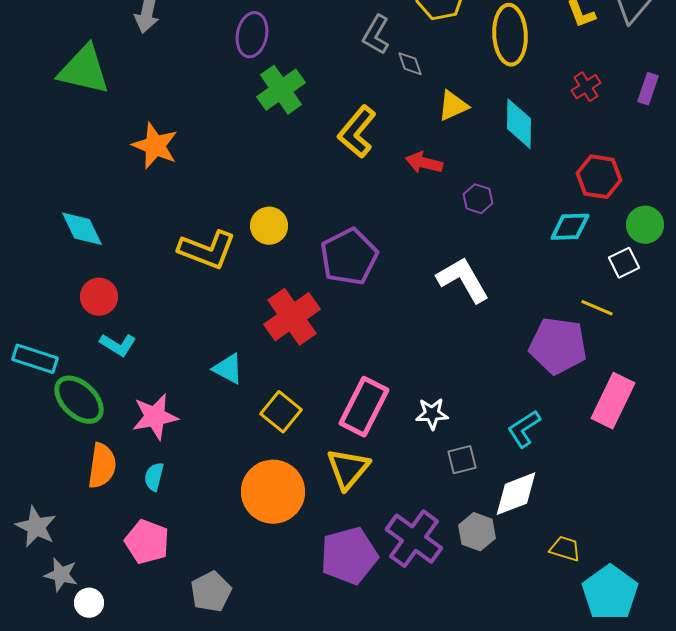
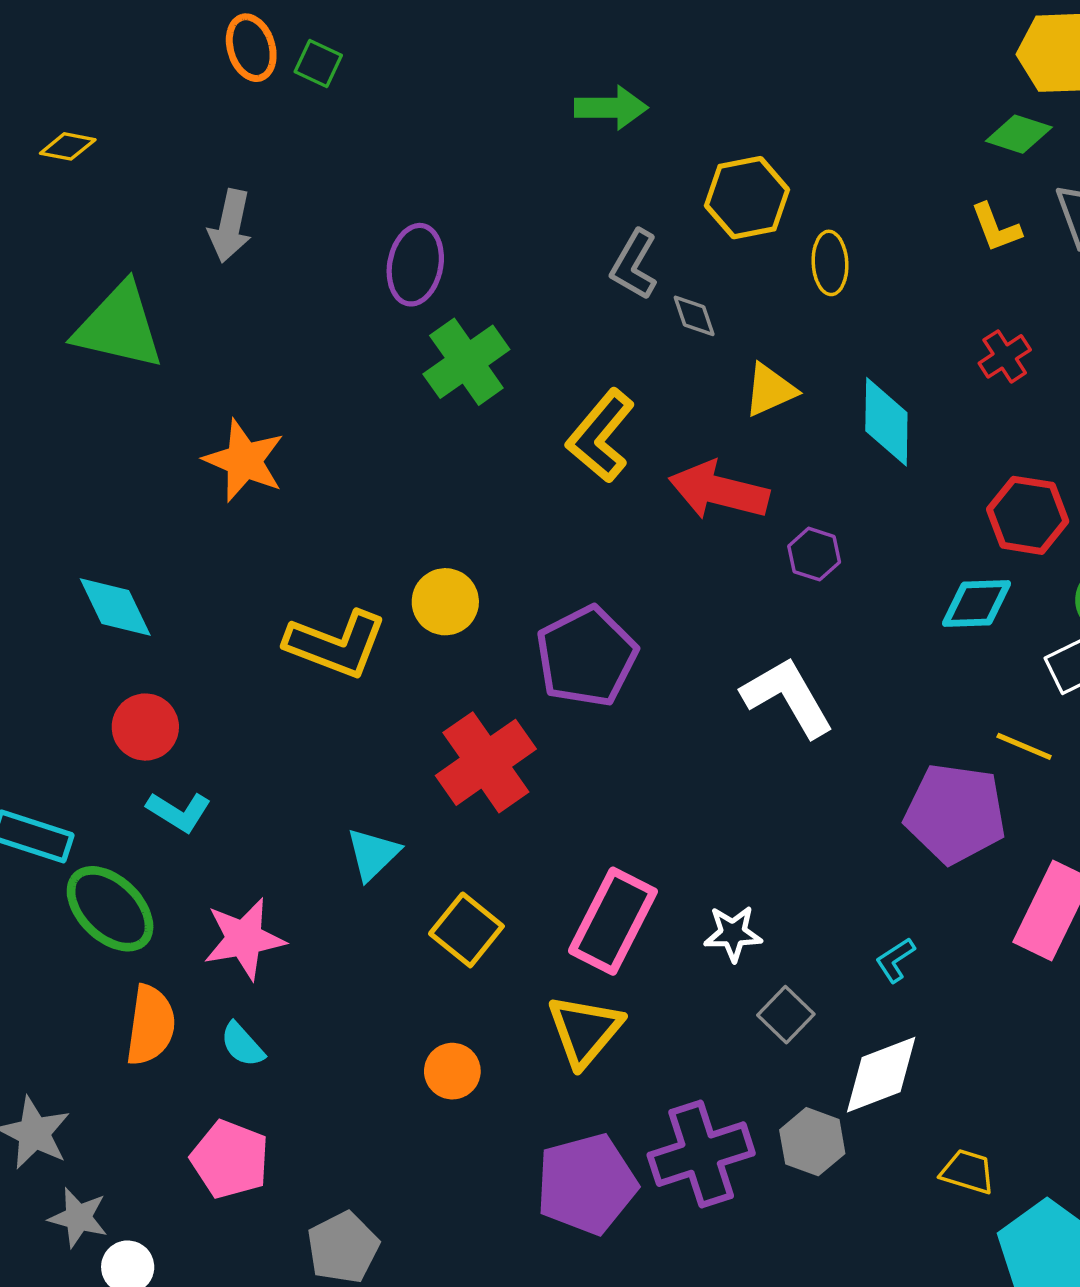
yellow ellipse: (510, 35) -> (830, 263), moved, size x0.6
red arrow: (424, 163) -> (719, 491), size x1.5
cyan triangle: (228, 369) -> (373, 854), turned 48
cyan L-shape: (524, 429) -> (895, 960), size x0.7
gray square: (462, 460) -> (786, 1015), turned -32
cyan semicircle: (154, 477) -> (242, 1045), turned -56
orange circle: (273, 492) -> (452, 1071), size x0.5
purple cross: (414, 539) -> (701, 1154), turned 36

